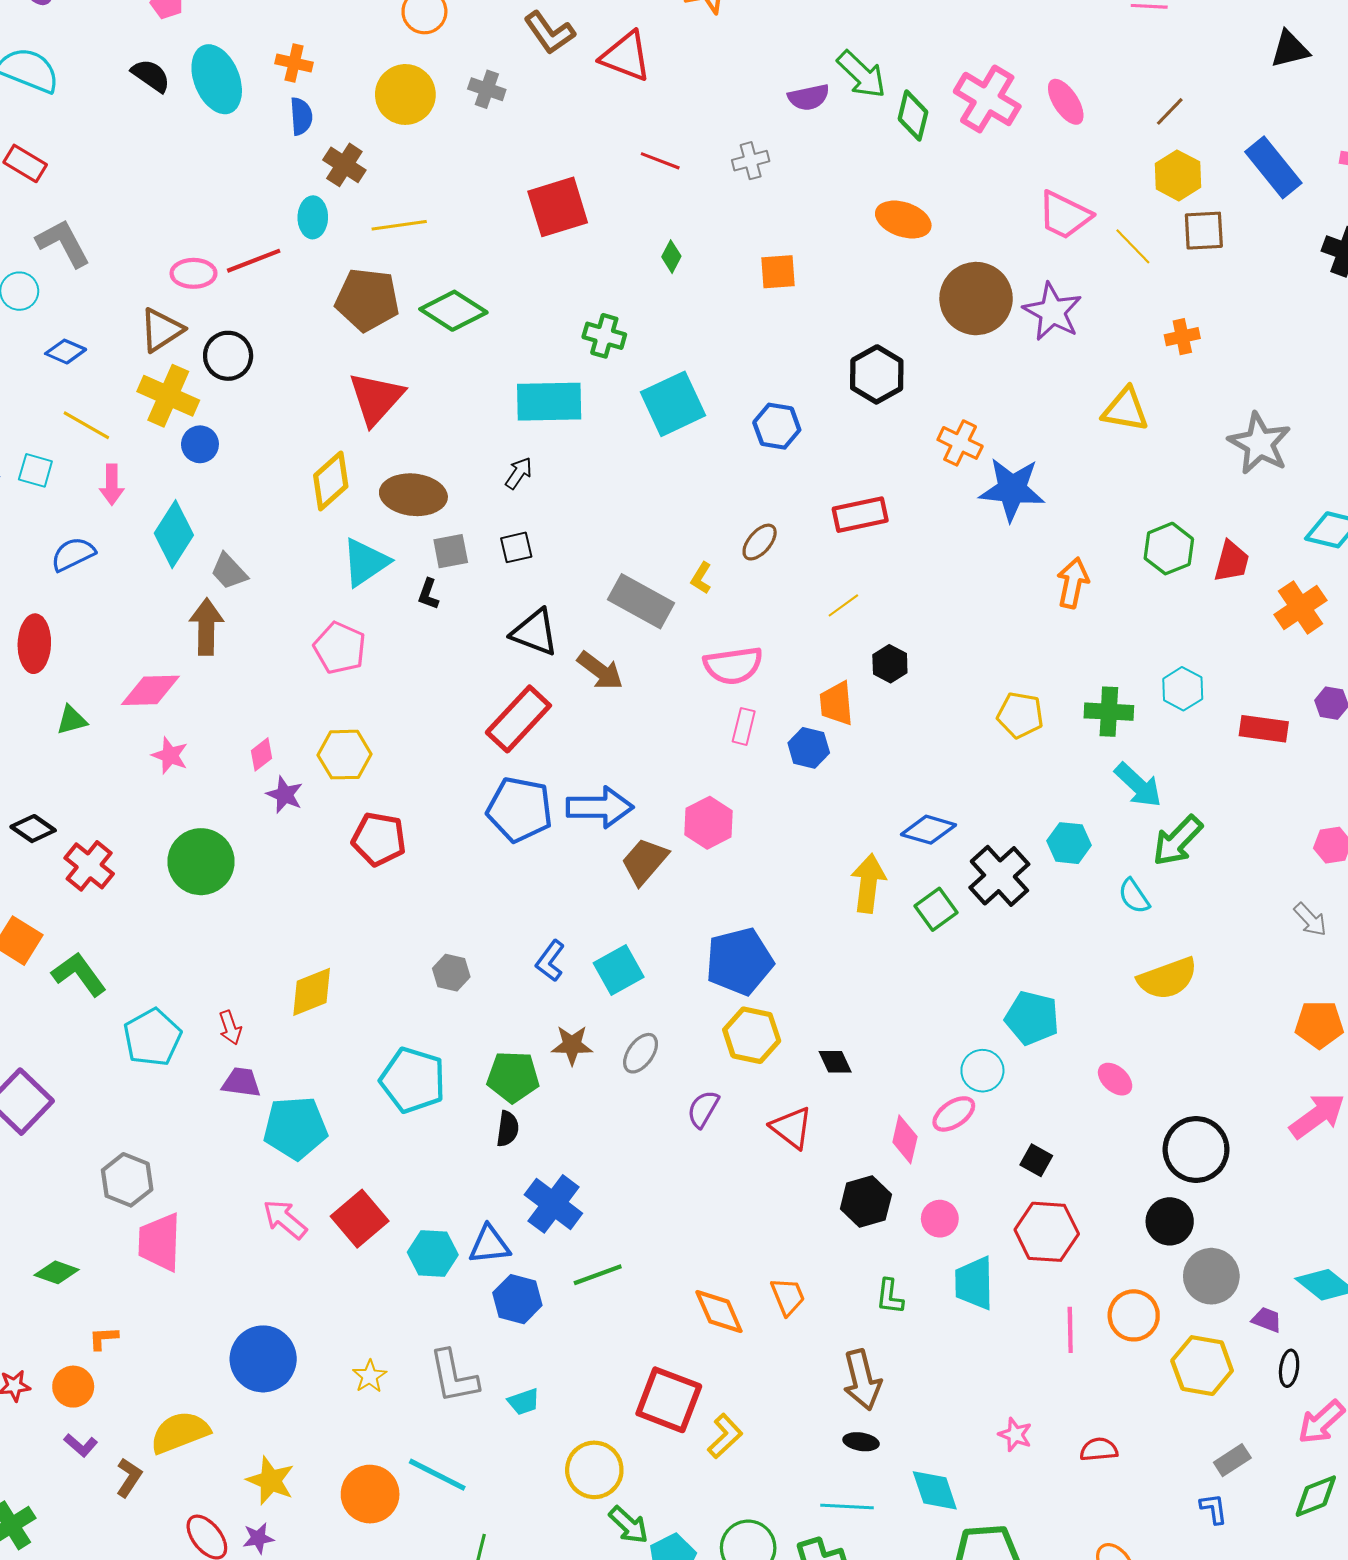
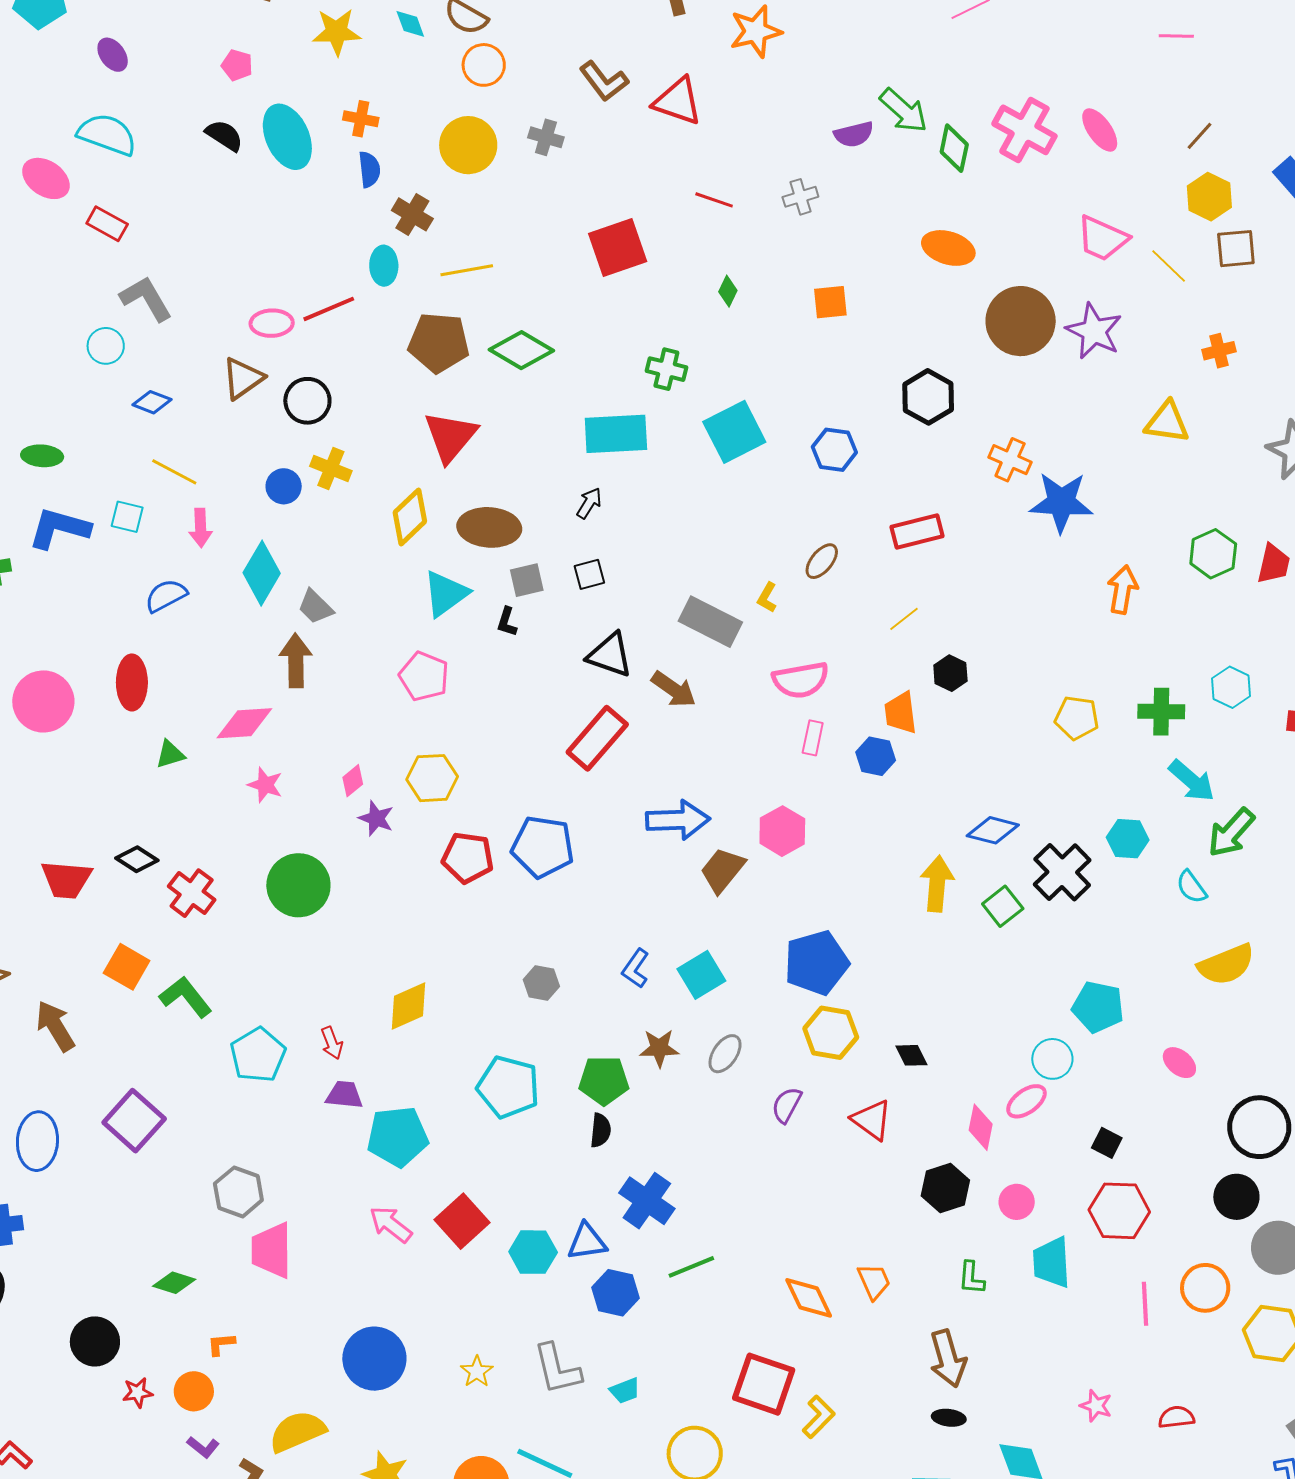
yellow cross: (168, 396) -> (331, 469), moved, size x0.7
blue pentagon: (520, 809) -> (543, 847), moved

